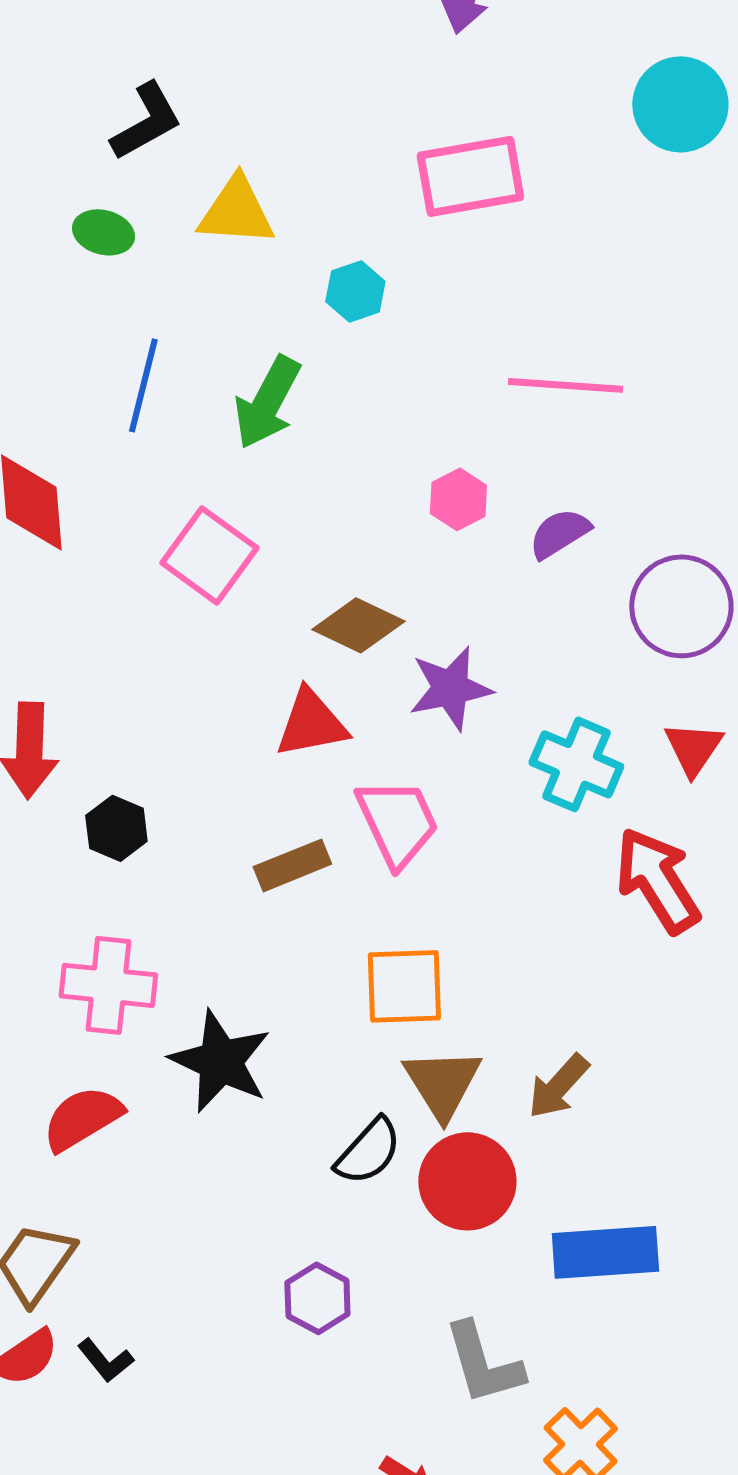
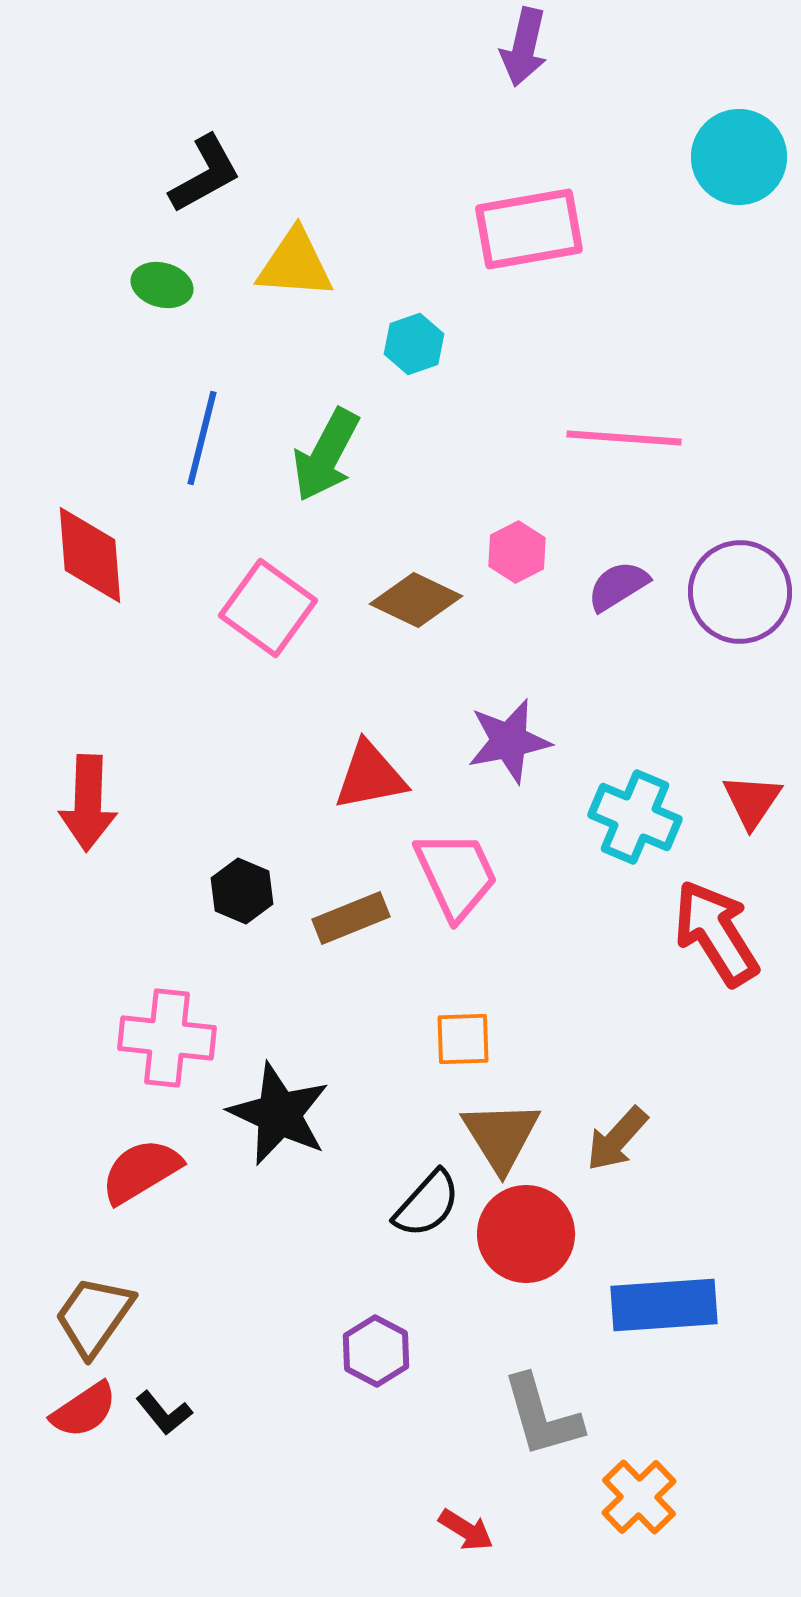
purple circle: (681, 606) -> (740, 592), moved
brown diamond: (358, 625) -> (416, 600), moved
black hexagon: (116, 828) -> (242, 891), moved
orange square: (404, 986) -> (463, 1039), size x0.7

